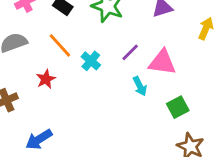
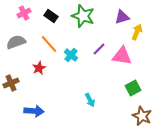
yellow arrow: (206, 29) -> (137, 32), moved
cyan arrow: (140, 86) -> (90, 100), moved
blue arrow: (39, 139) -> (34, 111), turned -144

